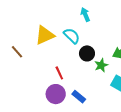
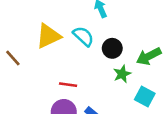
black circle: (87, 53) -> (112, 48), moved
red line: (59, 73) -> (68, 85), turned -56

